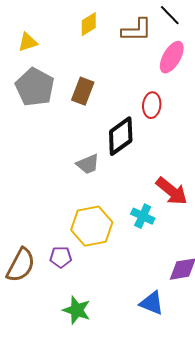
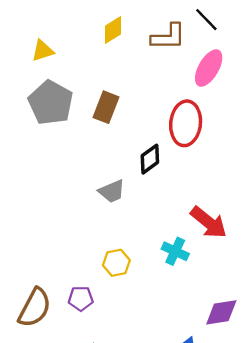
red ellipse: (152, 105) -> (186, 123), size x1.5
black diamond: (121, 136) -> (150, 159), size x0.7
yellow hexagon: (92, 226) -> (116, 263), size x0.6

